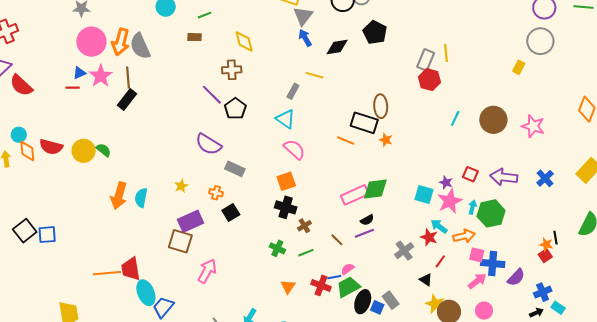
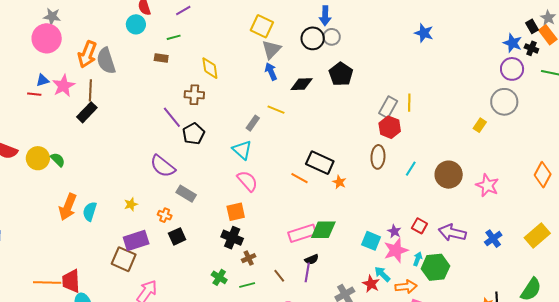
pink circle: (91, 42) -> (47, 38), moved
brown ellipse: (381, 106) -> (378, 157), moved
purple line: (364, 233) -> (307, 272), turned -66

